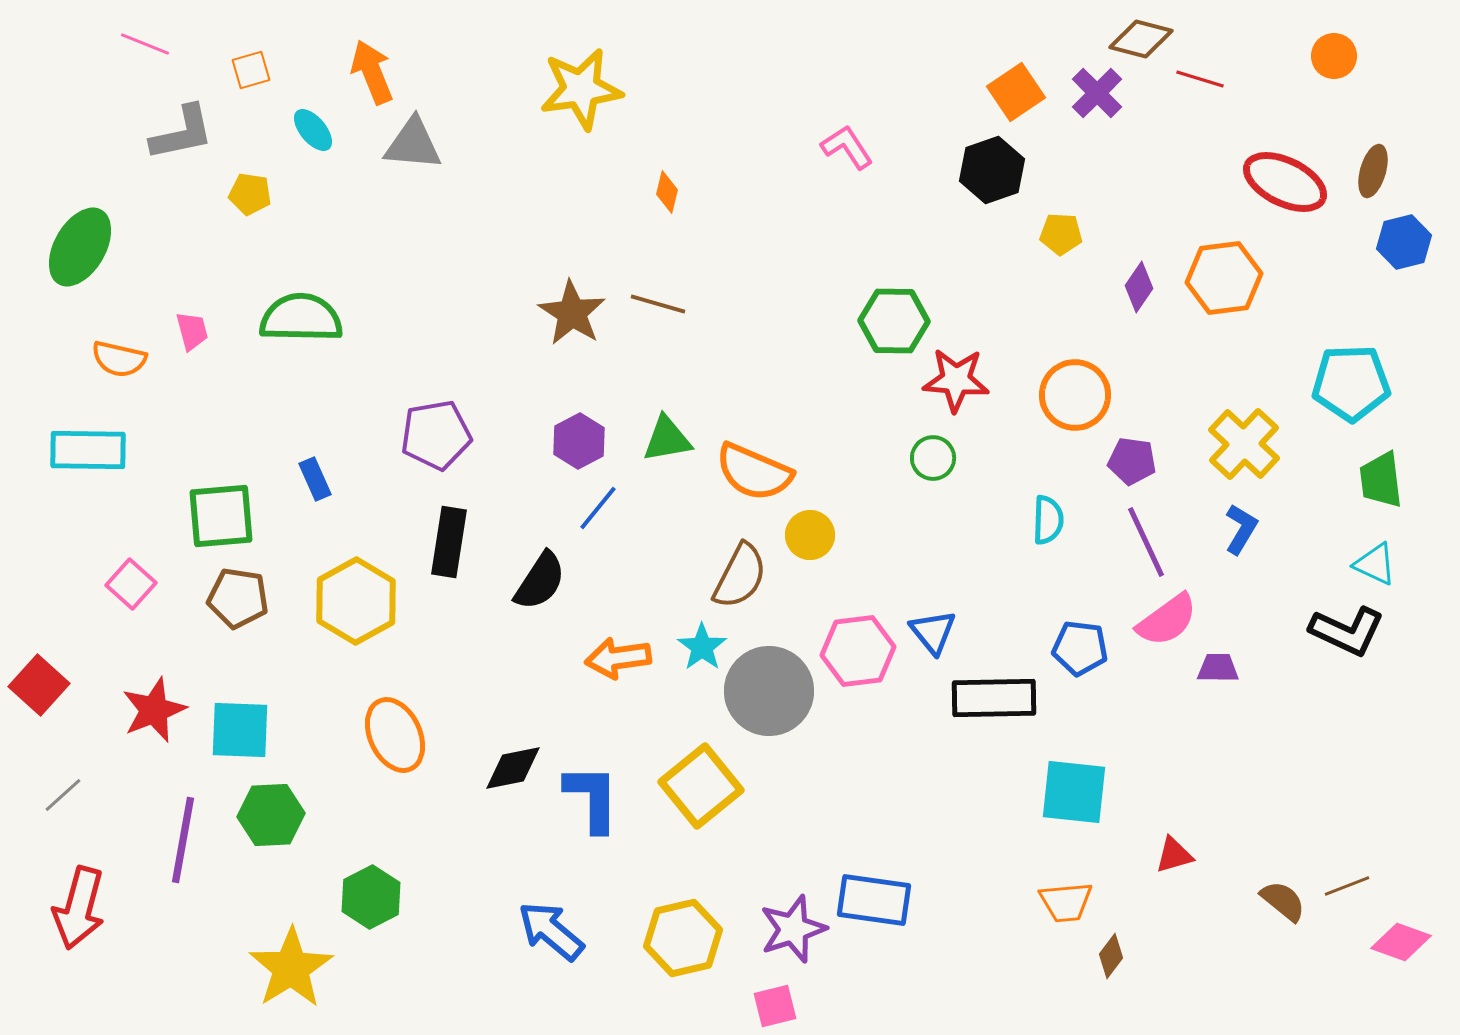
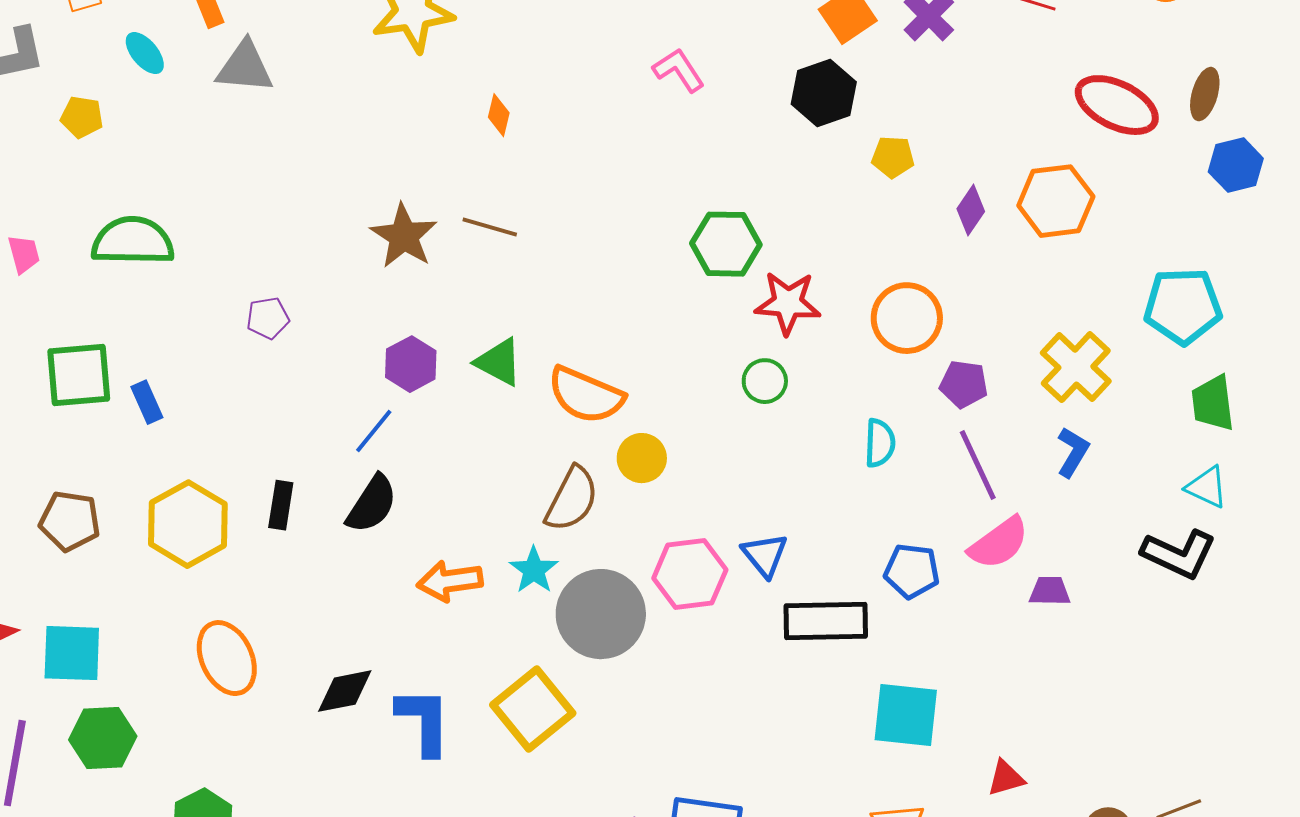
purple pentagon: (436, 435) -> (268, 318), moved, size x0.6
green triangle: (667, 439) -> (499, 362), turned 38
blue line: (598, 508) -> (374, 431), moved
green square: (221, 516) -> (79, 375), moved
black rectangle: (449, 542) -> (281, 505), moved, size x0.7

